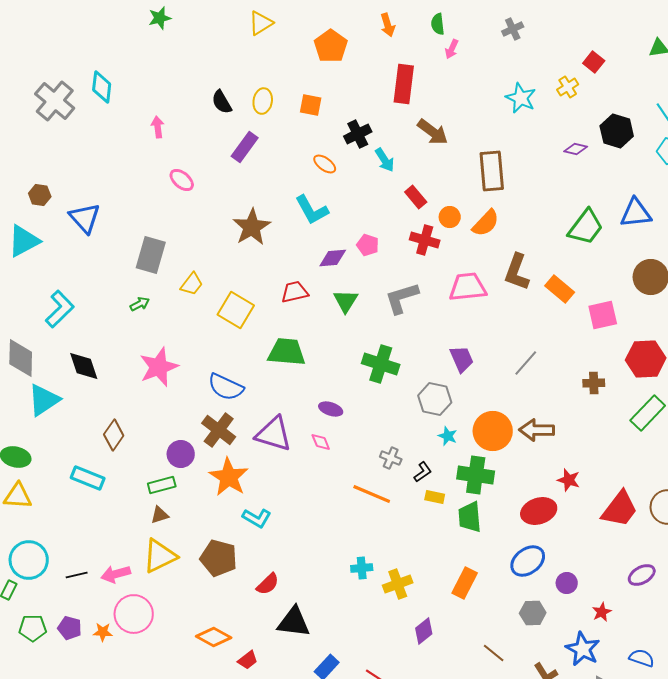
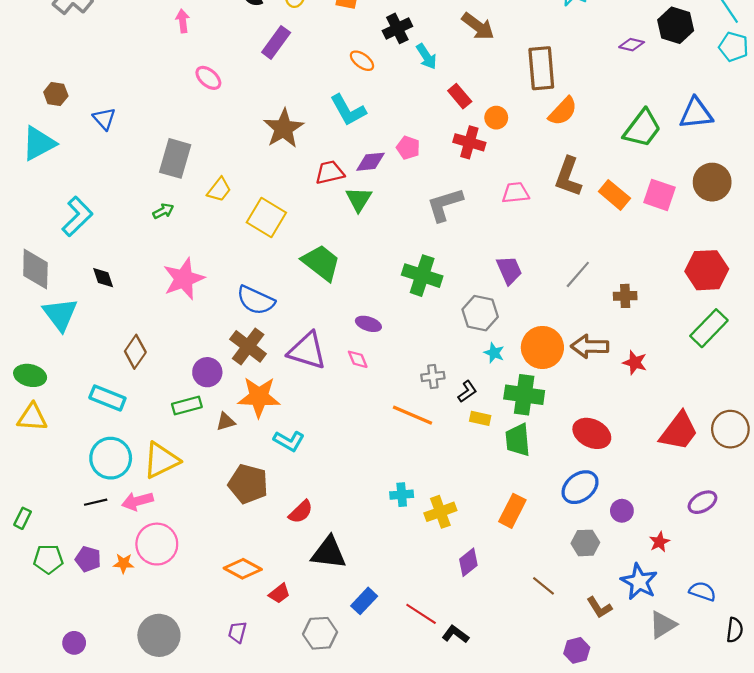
blue triangle: (85, 218) -> (104, 119), size x0.7
orange semicircle: (486, 223) -> (563, 111), moved
pink trapezoid: (468, 287) -> (516, 193), size x0.7
red trapezoid: (295, 292) -> (330, 172), moved
green triangle: (346, 301) -> (359, 199), moved
pink square: (603, 315) -> (659, 195), moved, turned 32
green trapezoid: (287, 352) -> (321, 263), turned 33
black diamond: (84, 366) -> (103, 278), size x0.7
brown cross: (594, 383) -> (625, 296), moved
cyan triangle: (44, 400) -> (60, 314), turned -33
gray cross: (391, 458) -> (433, 376), turned -30
orange star: (229, 477) -> (259, 397), turned -30
red star: (569, 480) -> (635, 363), moved
red ellipse: (539, 511) -> (592, 433), turned 44
brown triangle: (160, 515) -> (226, 422), moved
yellow triangle: (160, 556) -> (161, 460), moved
cyan circle: (29, 560) -> (111, 458), moved

